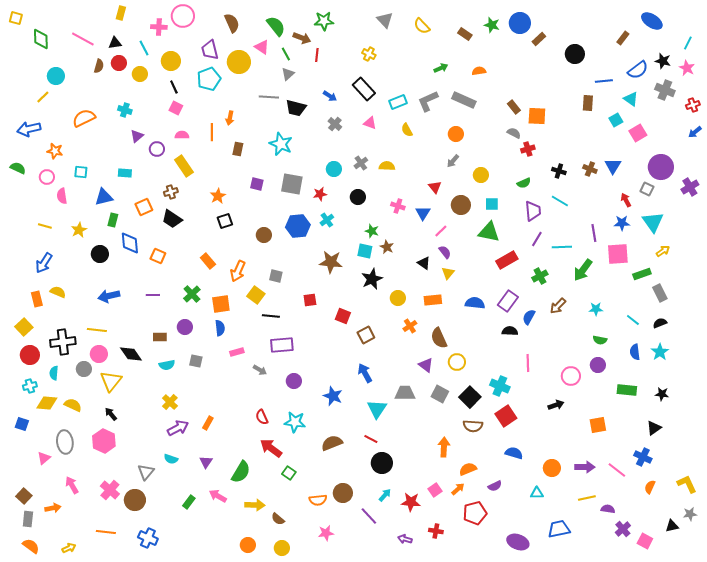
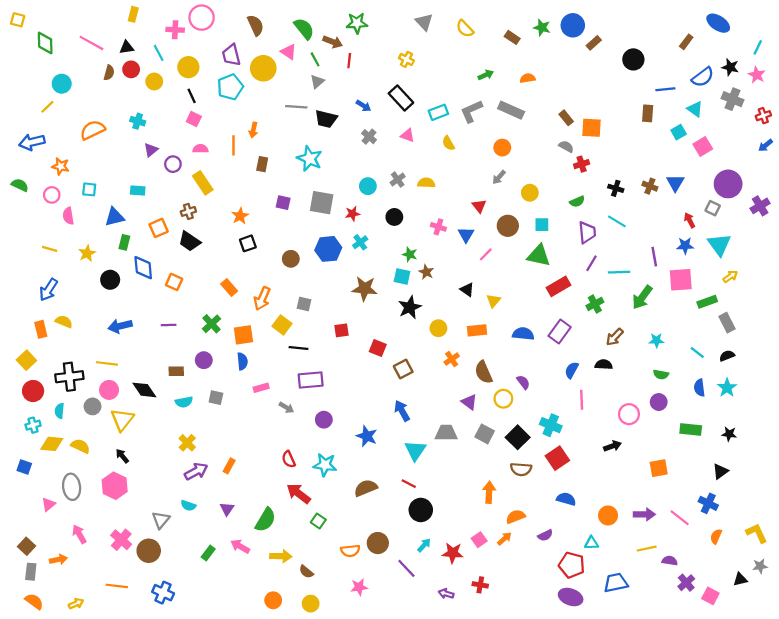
purple semicircle: (445, 252) -> (523, 382), moved
blue semicircle: (529, 317) -> (572, 370), moved
black semicircle: (510, 331) -> (604, 365), moved
red pentagon: (475, 513) -> (572, 565), moved, turned 30

